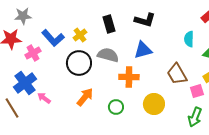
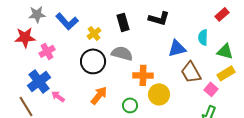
blue L-shape: (53, 38) -> (67, 21), moved
blue triangle: (143, 50) -> (177, 48), moved
pink square: (197, 91) -> (211, 89), turned -32
yellow circle: (154, 104) -> (159, 94), moved

